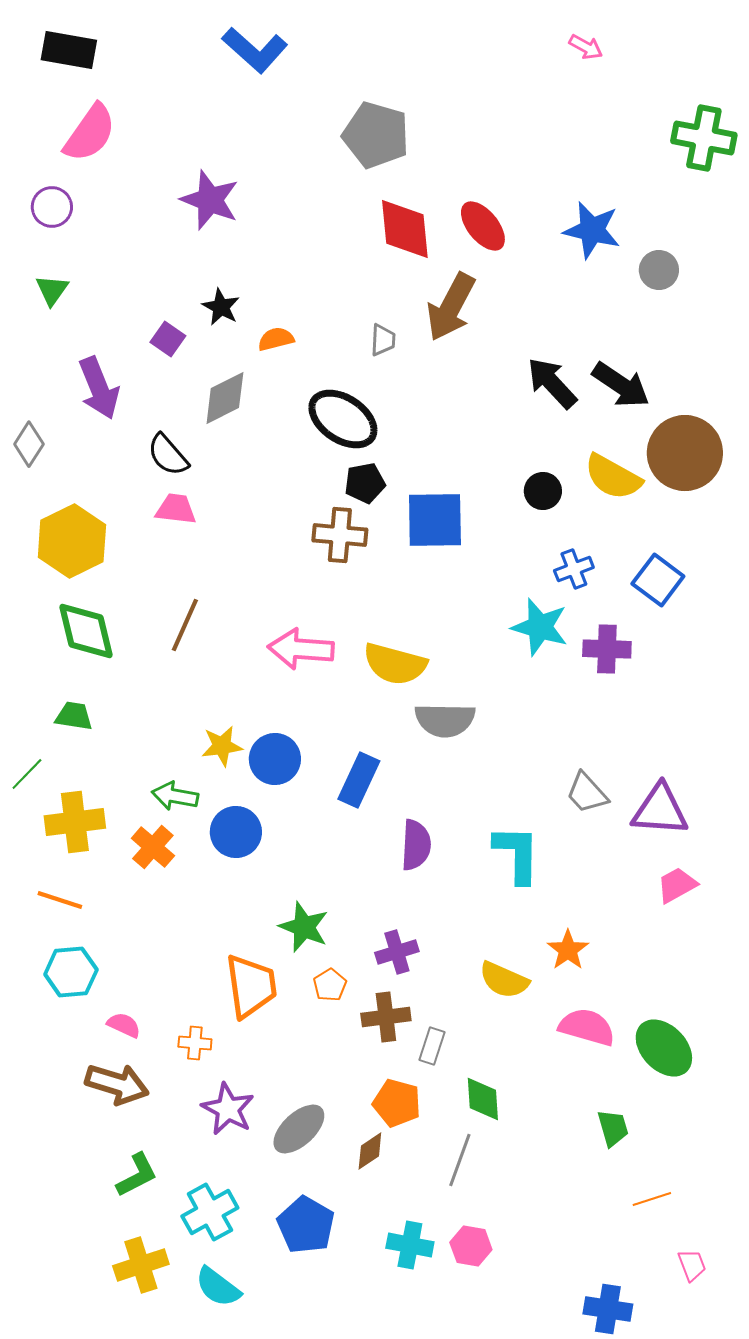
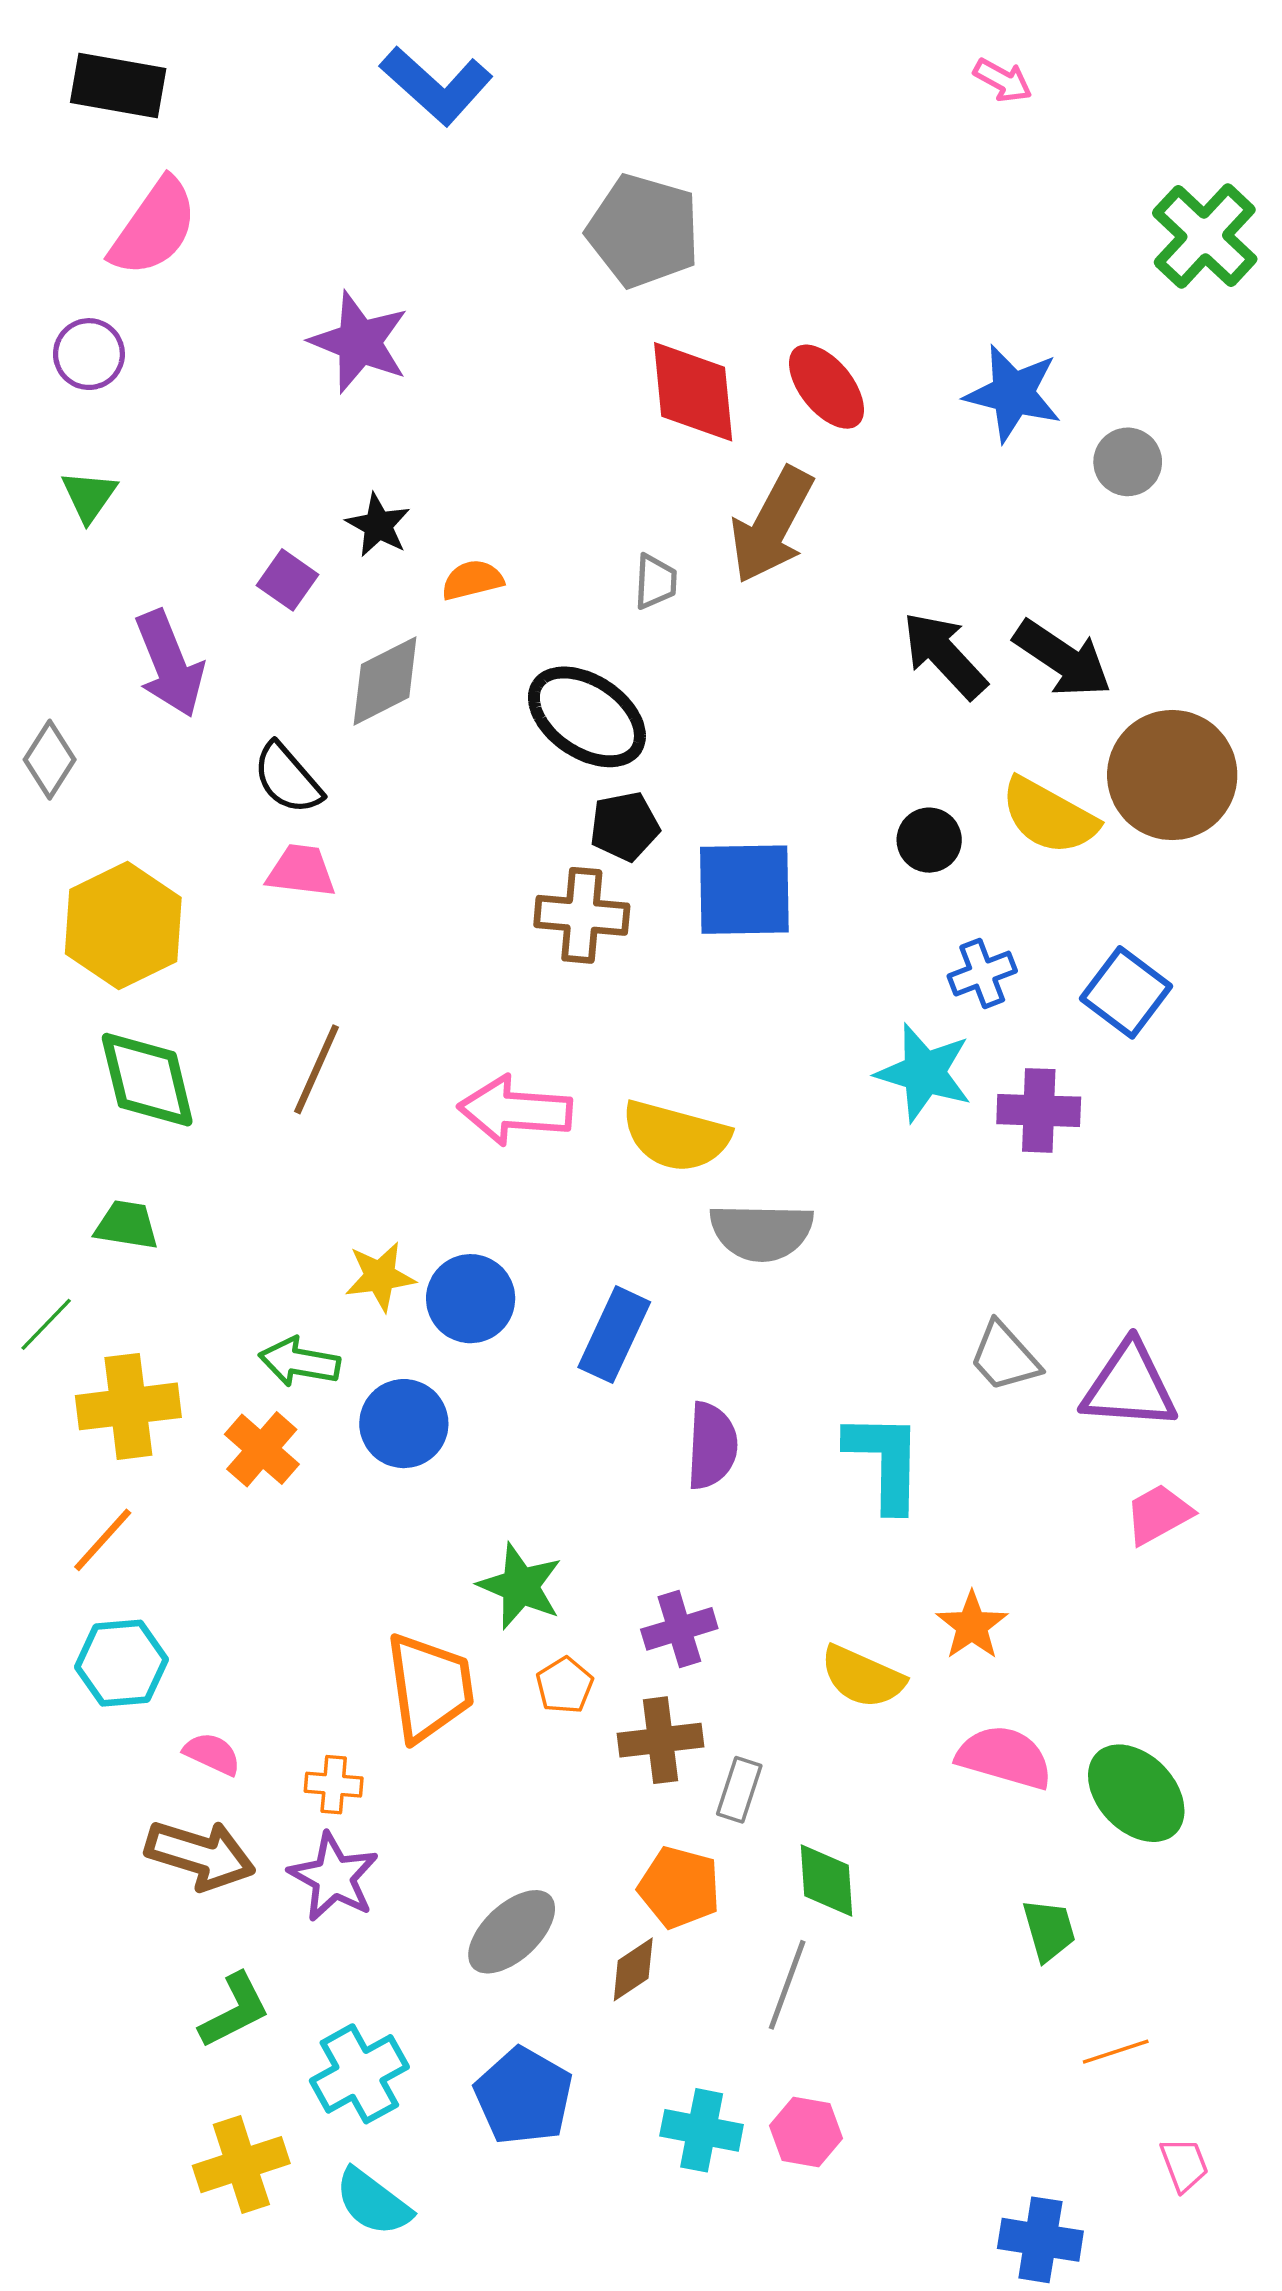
green cross: (704, 138) -> (1205, 236), turned 32
orange line: (60, 900) -> (103, 1540), turned -66
purple star: (228, 1109) -> (334, 1877), moved

